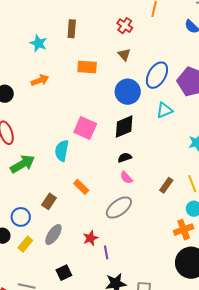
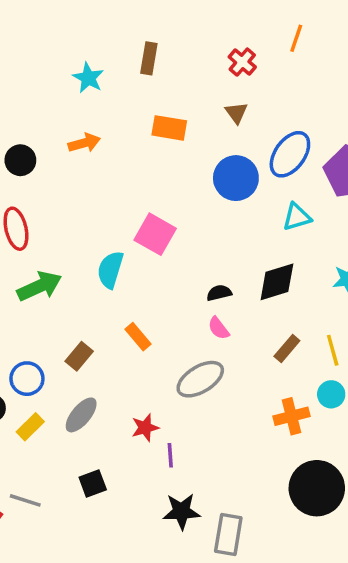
black diamond: (124, 127) -> (277, 282), moved
orange cross: (184, 230) -> (291, 416), moved

